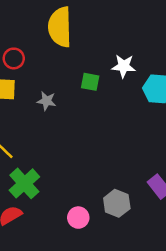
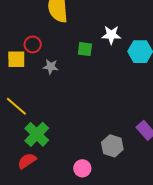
red circle: (14, 58) -> (33, 44), moved
pink circle: (78, 218) -> (82, 168), moved

